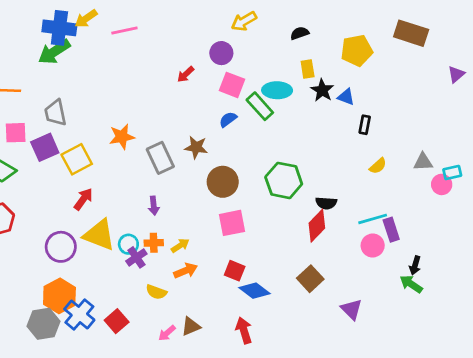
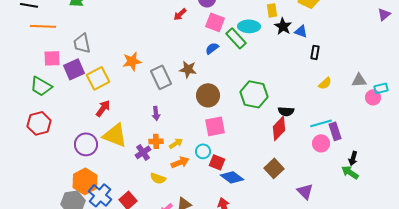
cyan circle: (128, 244) -> (203, 151), moved

